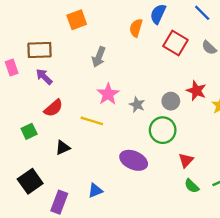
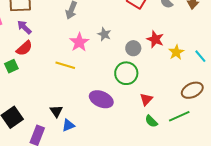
gray star: (137, 105) -> (104, 34), moved
red semicircle: (53, 108) -> (24, 48), moved
green square: (29, 131) -> (11, 66), moved
black triangle: (63, 148) -> (56, 111), moved, turned -40

